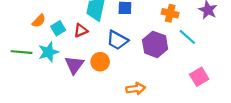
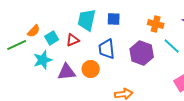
blue trapezoid: (117, 40) -> (107, 49), turned 55
green line: (22, 52) -> (17, 45), moved, turned -30
purple triangle: (74, 65) -> (67, 72), turned 48

